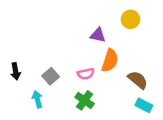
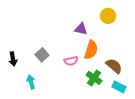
gray square: (51, 76) -> (42, 55), moved
green cross: (85, 100) -> (94, 78), moved

